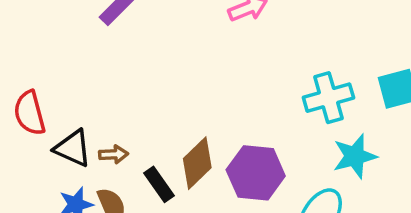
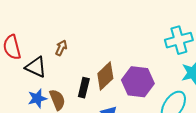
brown arrow: (114, 154) -> (61, 48), moved, turned -63
black rectangle: (159, 184) -> (84, 88), turned 48

